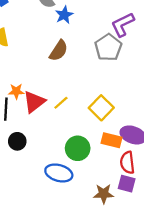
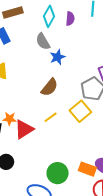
yellow line: (61, 103) -> (51, 117), moved
yellow square: (101, 108) -> (80, 111), moved

